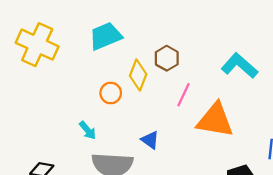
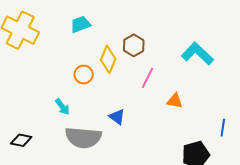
cyan trapezoid: (105, 36) -> (80, 24), size x0.7
orange triangle: (215, 120) -> (175, 101), size x0.5

